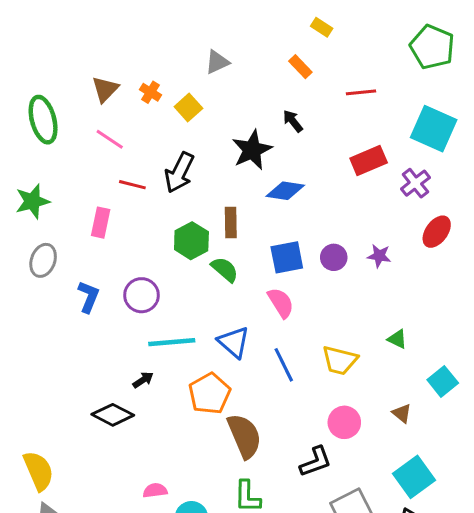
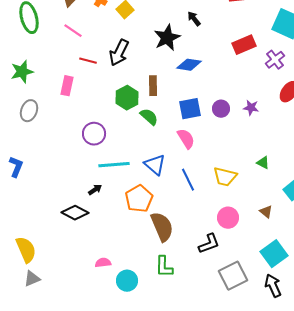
blue L-shape: (88, 297) -> (16, 167), moved

